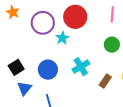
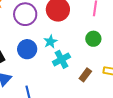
cyan star: (62, 38) -> (50, 42), moved
blue circle: (48, 70) -> (27, 49), moved

